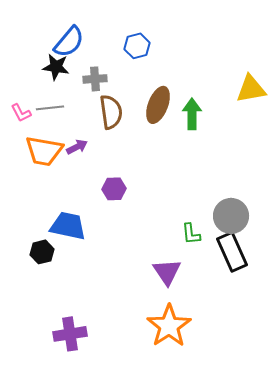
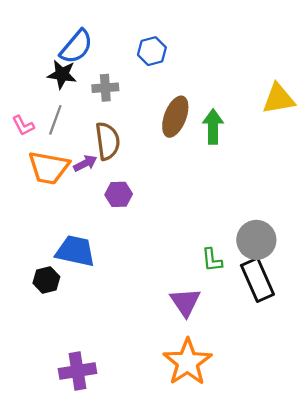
gray line: (50, 108) -> (55, 120), turned -64
brown semicircle: (111, 112) -> (108, 141), moved
purple hexagon: (114, 189) -> (119, 194), moved

